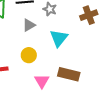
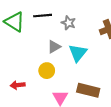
gray triangle: (29, 25) -> (54, 47), moved

